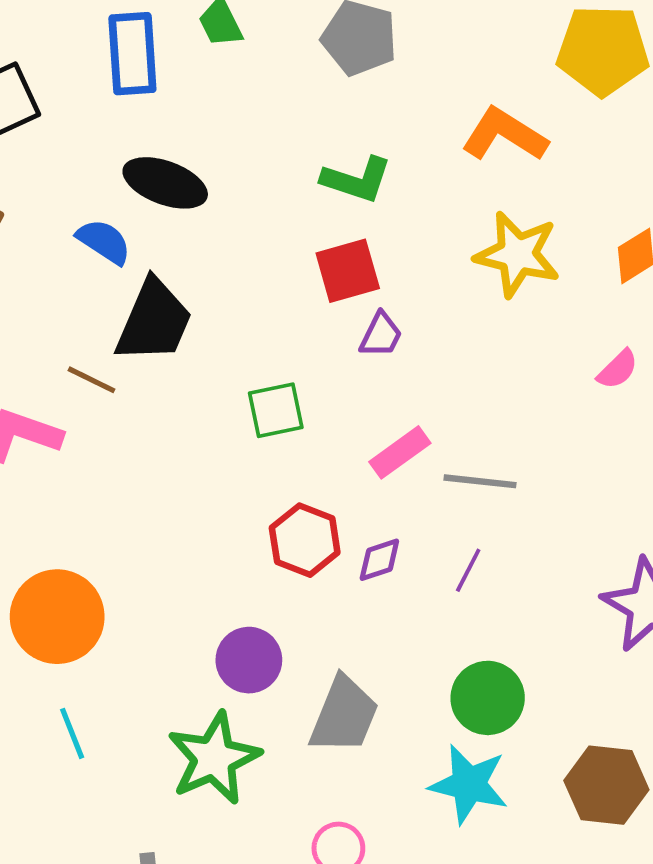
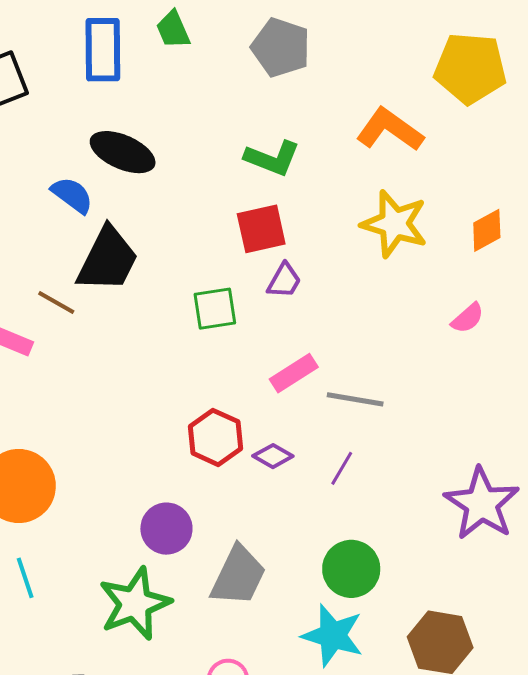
green square: (276, 410) -> (215, 309), moved
purple diamond: (379, 560) -> (273, 456), turned 45

